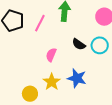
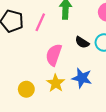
pink semicircle: (51, 55) -> (54, 55), size x1.5
yellow circle: (30, 94) -> (26, 89), moved

